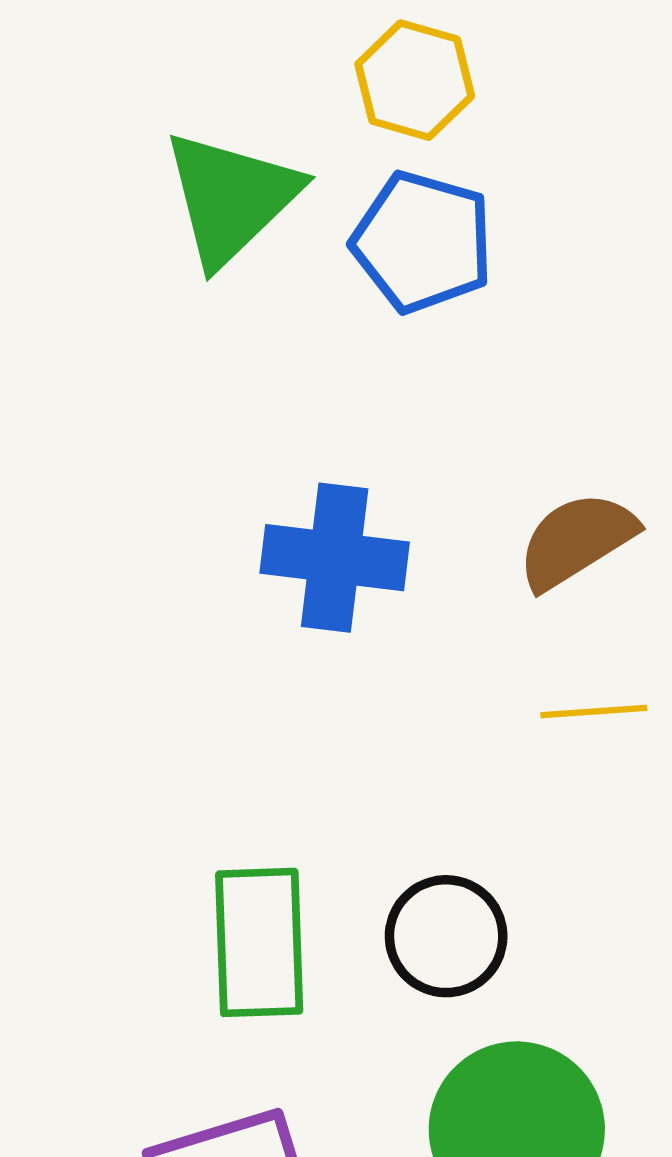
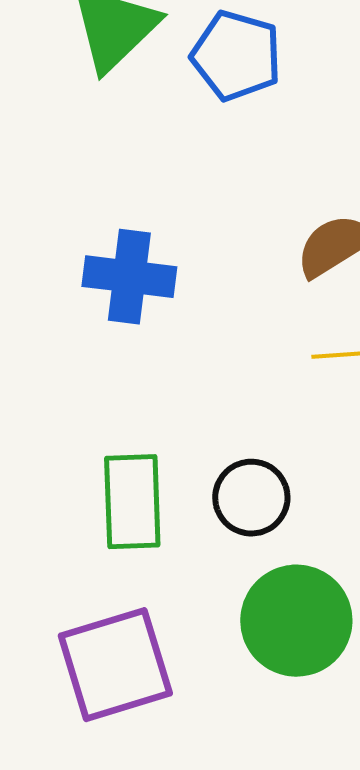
blue cross: (335, 558) -> (129, 277), moved

